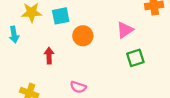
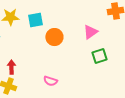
red arrow: (49, 56) -> (11, 67), moved

